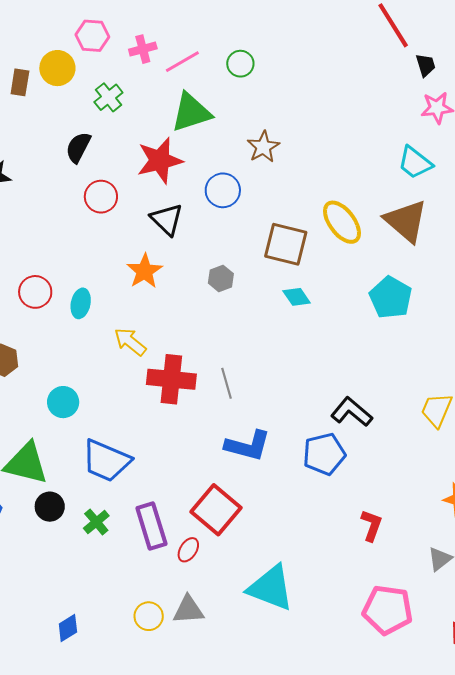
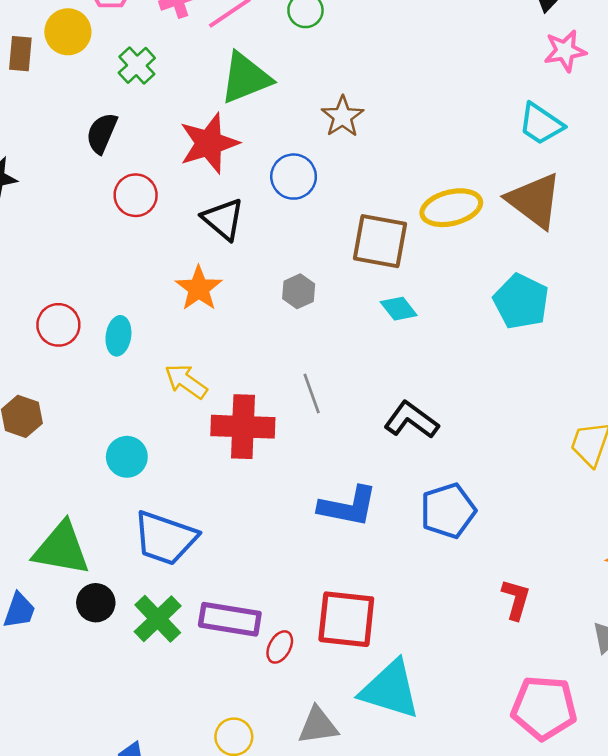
yellow ellipse: (342, 222) -> (451, 208), turned -63
gray line: (227, 383) -> (312, 393), moved
cyan circle: (63, 402) -> (127, 457), moved
black L-shape: (352, 412) -> (411, 420), moved
red square: (216, 510) -> (346, 619), moved, turned -30
green cross: (96, 522) -> (158, 619), size x1.4
purple rectangle: (151, 526) -> (230, 619), turned -60
gray triangle: (188, 610) -> (318, 726), moved

